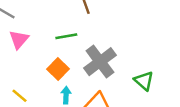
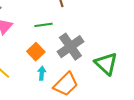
green triangle: (144, 81) -> (106, 64), size x1.4

